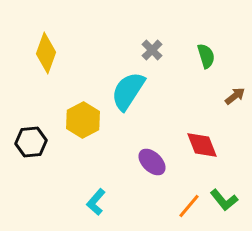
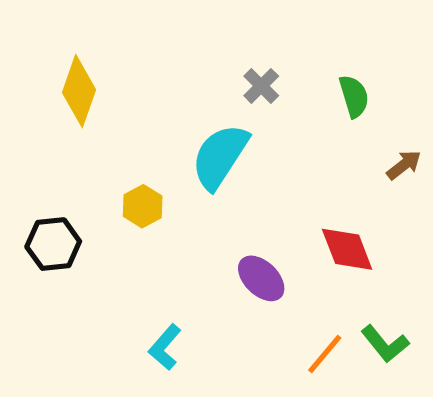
yellow hexagon: (83, 120) -> (143, 206), size x0.7

